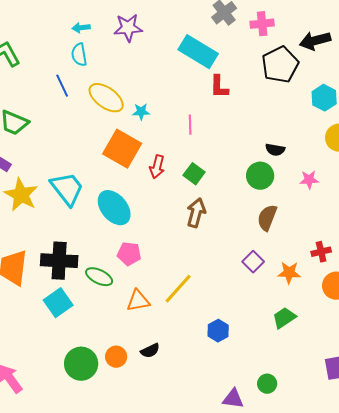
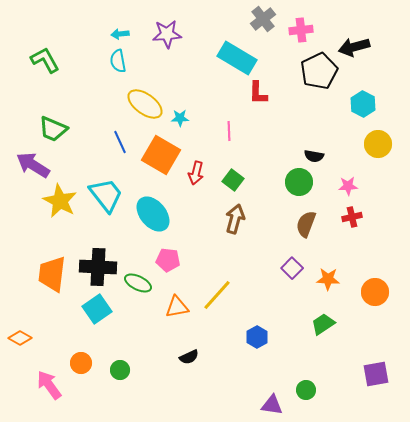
blue line: (62, 86) -> (120, 142), moved
red cross: (321, 252) -> (352, 217), moved
orange circle: (116, 357) -> (81, 363), moved
green circle: (81, 364) -> (120, 370), size x0.6

